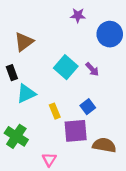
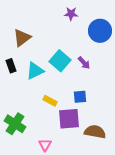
cyan triangle: (26, 93) -> (35, 71), moved
blue square: (88, 107) -> (80, 97), turned 32
yellow rectangle: (55, 111) -> (50, 101), turned -40

